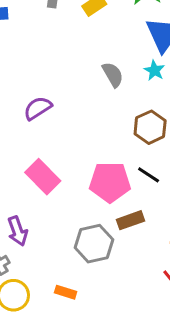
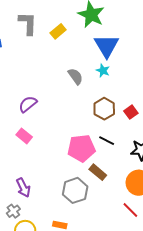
pink rectangle: (43, 177) -> (24, 136), moved, size x0.7
brown rectangle: (131, 220) -> (98, 172), turned 66

